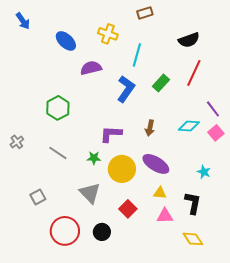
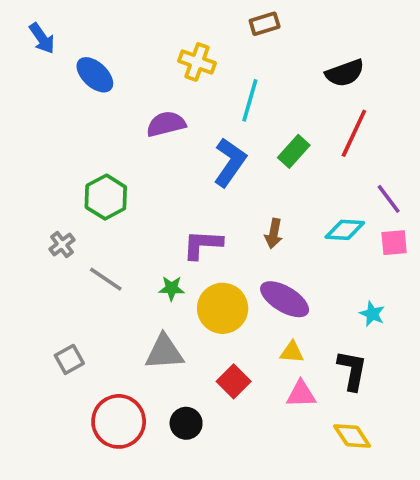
blue ellipse: (66, 41) -> (95, 75), moved
pink square: (216, 133) -> (394, 243), turned 35
gray cross: (17, 142) -> (62, 244), moved
gray triangle: (90, 193) -> (164, 352), turned -50

